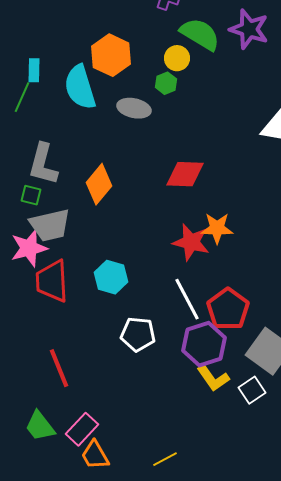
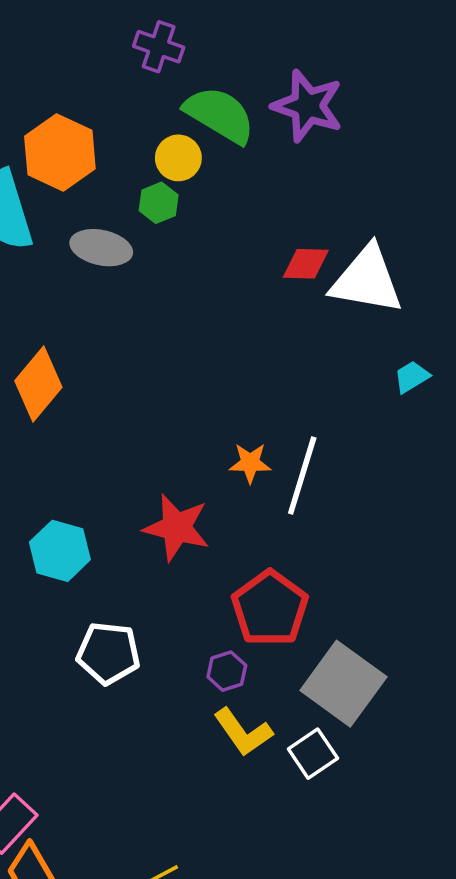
red diamond: (185, 174) -> (306, 264), moved, size x0.7
orange star: (217, 228) -> (250, 463), size x0.7
red star: (191, 242) -> (177, 528), moved
white line: (187, 299) -> (302, 476), moved, turned 45
purple hexagon: (204, 344) -> (227, 671), size x0.5

